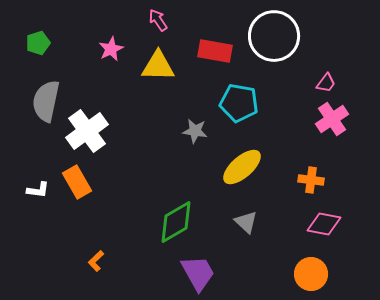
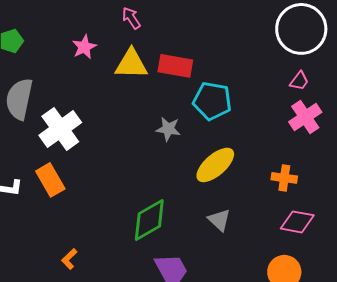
white circle: (274, 36) -> (301, 29), moved
red rectangle: (215, 51) -> (175, 66), moved

